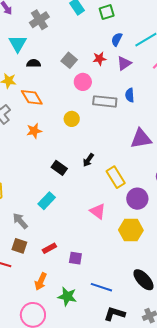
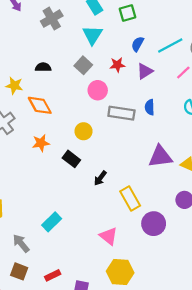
cyan triangle: (18, 44) -> (92, 35), moved
black rectangle: (59, 168) -> (71, 159), moved
yellow hexagon: (131, 230) -> (120, 272), moved

